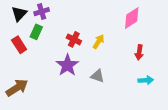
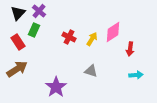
purple cross: (42, 12) -> (39, 11), turned -32
pink diamond: (132, 18) -> (113, 32), moved
purple star: (67, 65) -> (56, 87), moved
brown arrow: (17, 88) -> (17, 69), moved

